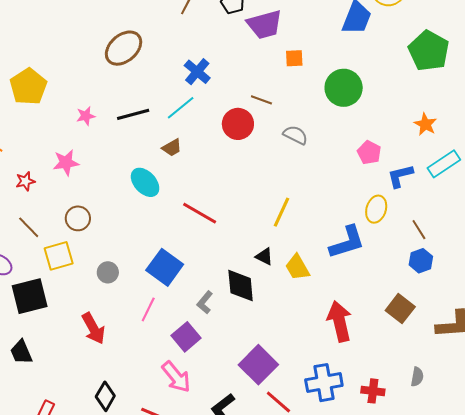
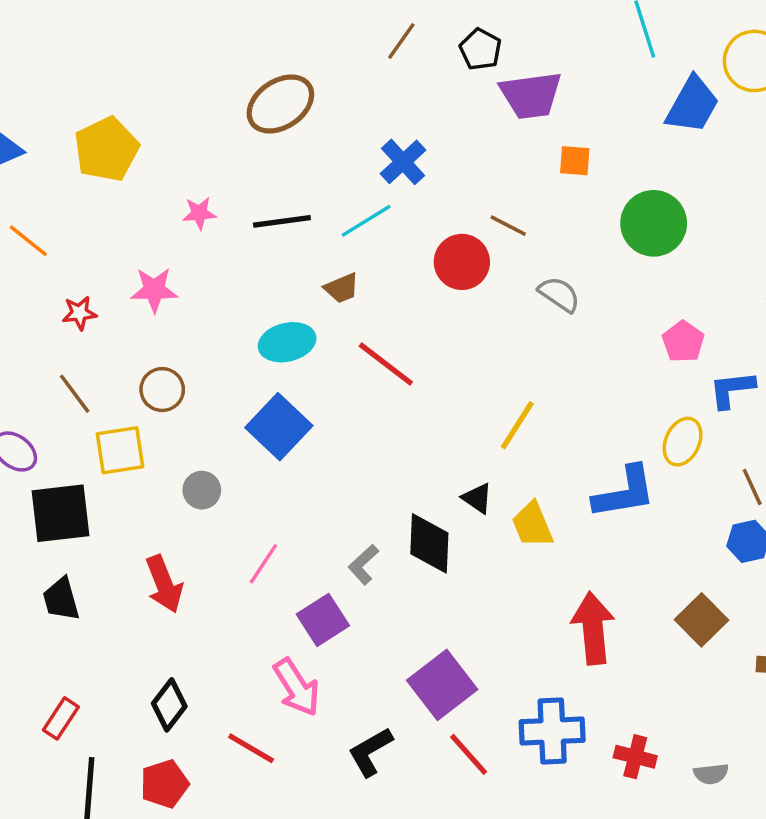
cyan ellipse: (145, 182) -> (287, 342), turned -68
red line: (200, 213) -> (386, 364), moved
blue square: (165, 267) -> (279, 427), moved
black trapezoid: (21, 352) -> (61, 599), moved
gray semicircle: (417, 377) -> (711, 774), moved, turned 66

